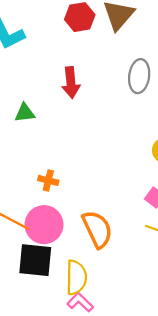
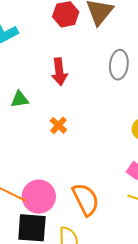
orange cross: (48, 180) -> (58, 125), moved, turned 30

